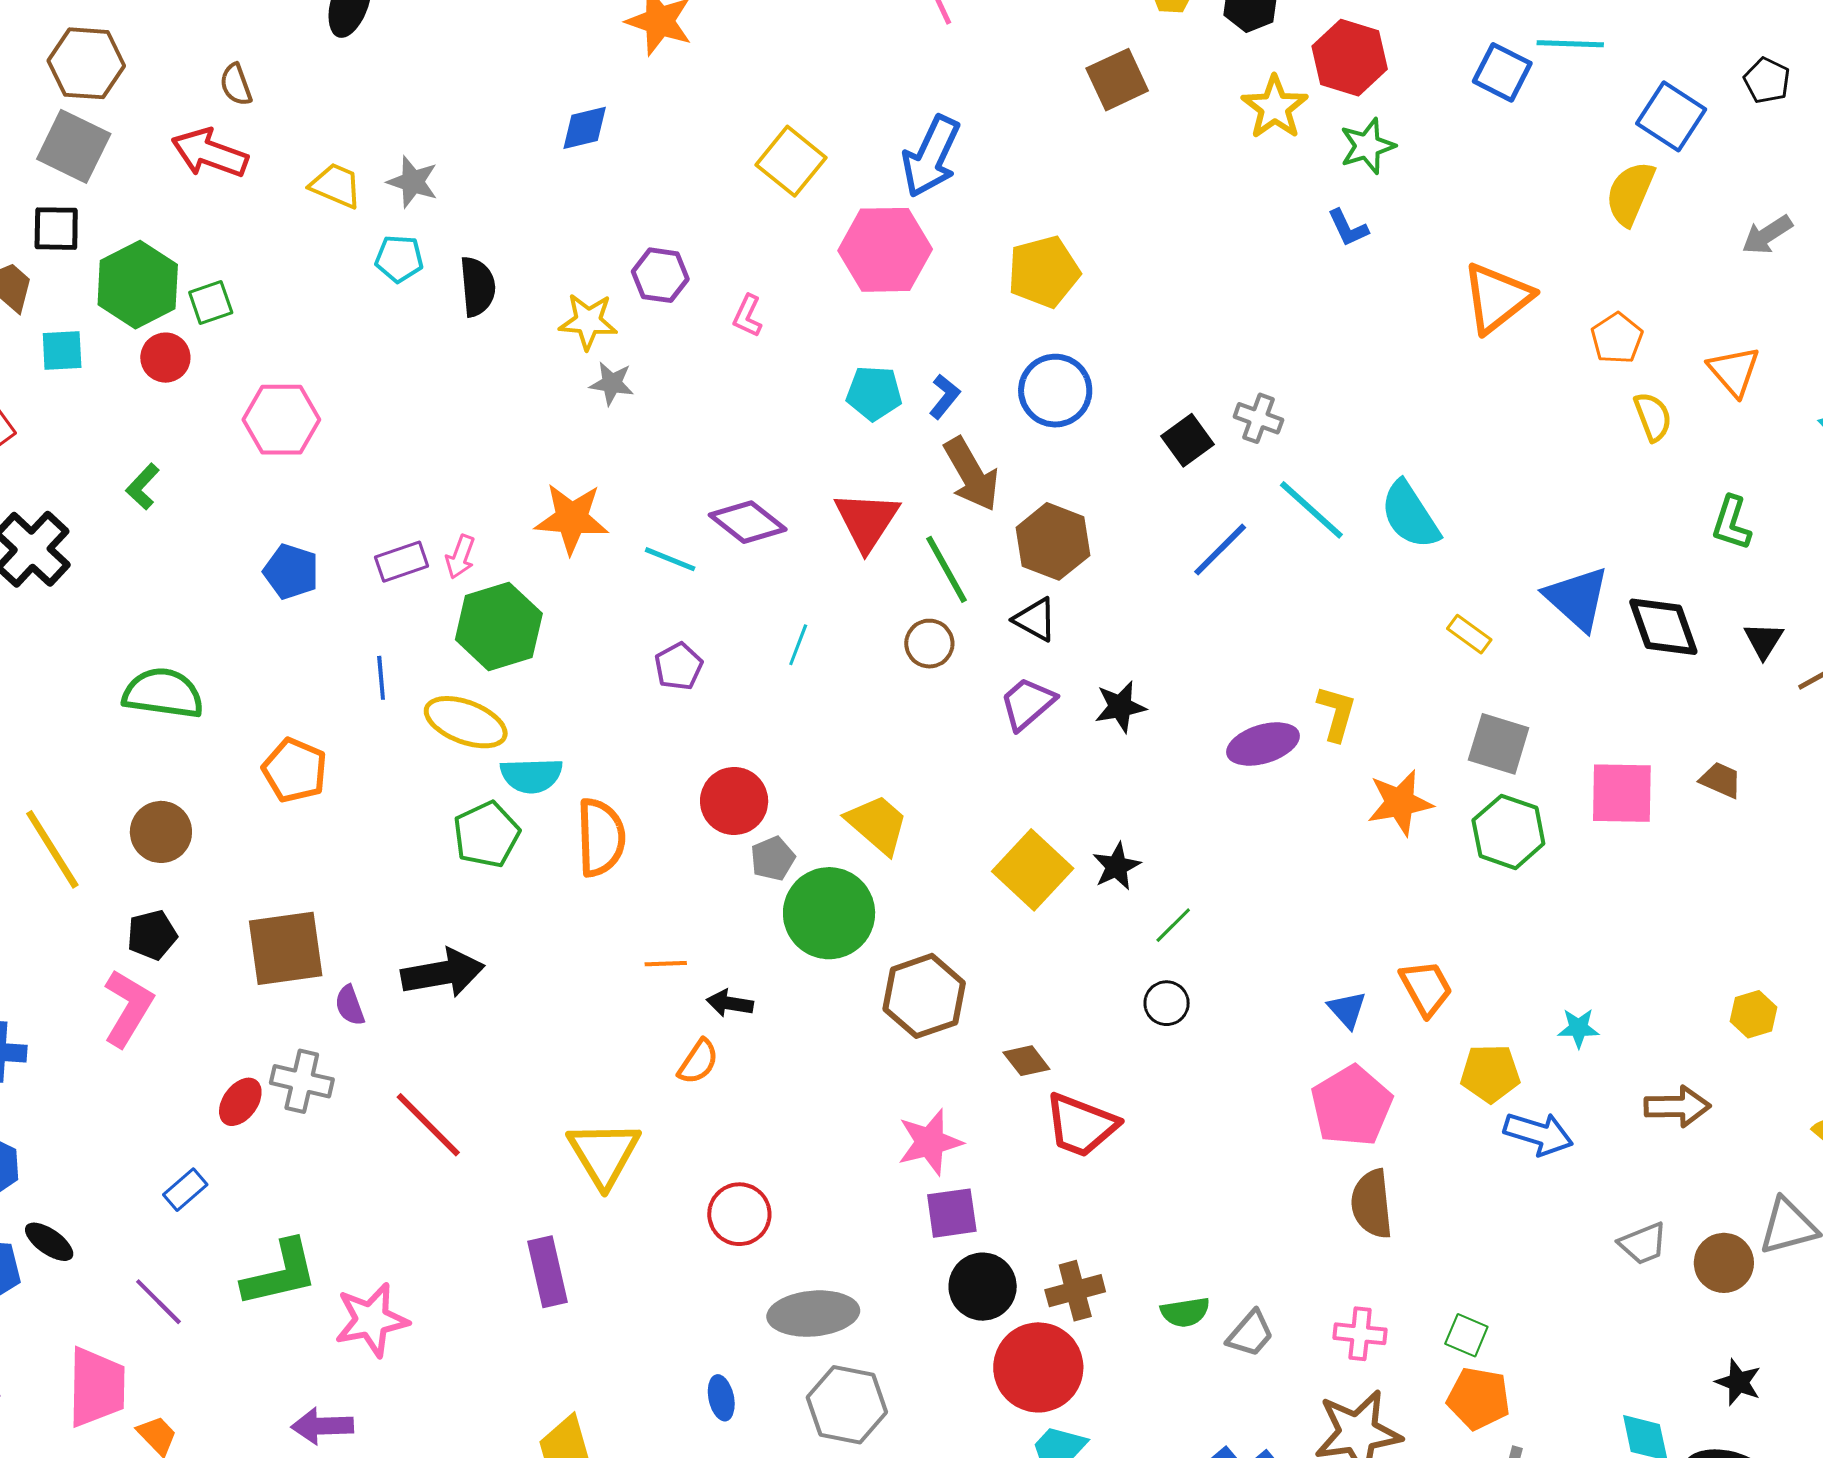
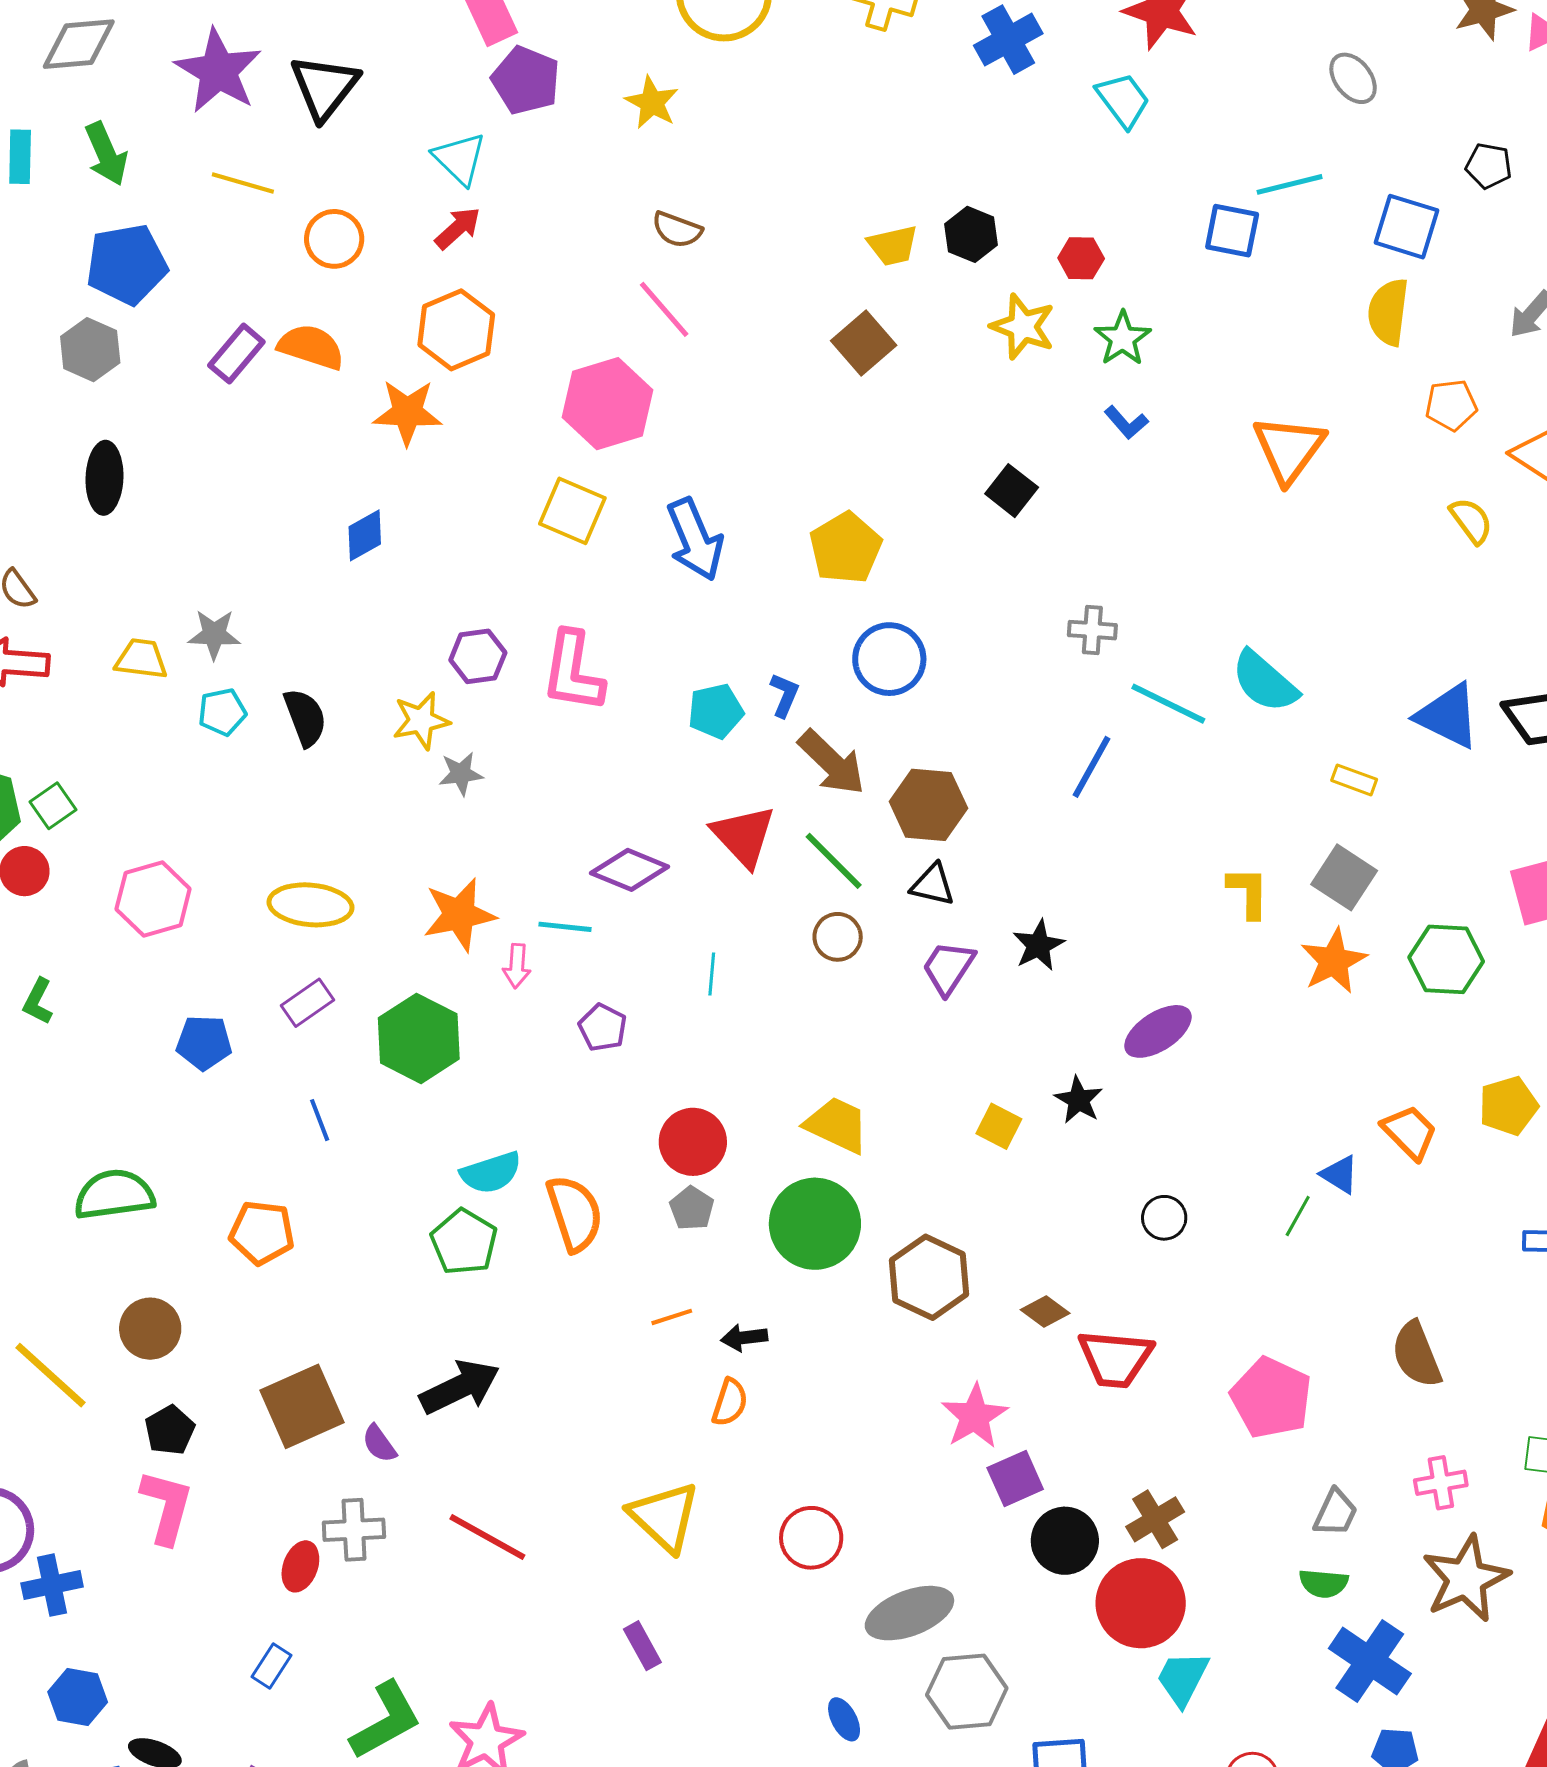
red hexagon: (1350, 58) -> (1081, 258), size x0.6
blue arrow: (931, 156) -> (695, 539), moved, turned -32
pink hexagon: (885, 250) -> (608, 404), moved
pink L-shape: (747, 316) -> (573, 672), size x2.0
orange pentagon: (1617, 338) -> (1451, 405), moved, turned -30
black square: (1188, 440) -> (1012, 491), moved
pink arrow: (460, 557) -> (517, 966), moved
yellow ellipse: (466, 722) -> (310, 905), moved
purple ellipse: (1263, 744) -> (1158, 1031), moved
gray square: (1499, 744) -> (1344, 877), moved, turned 32
gray pentagon: (773, 859) -> (692, 1208), moved
yellow square: (1033, 870) -> (999, 1126), size x0.6
green line: (1173, 925) -> (1298, 1216), moved
yellow pentagon: (1490, 1073) -> (1508, 1106), moved
pink pentagon: (1352, 1106) -> (1271, 1398), moved
purple rectangle: (547, 1272) -> (642, 1646), size x0.7
green semicircle: (1185, 1312) -> (1324, 1583), moved, turned 30

